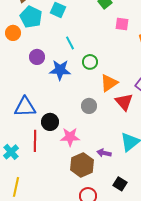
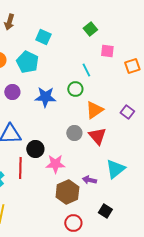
cyan pentagon: (31, 17) -> (27, 62), moved
cyan line: (70, 43) -> (86, 70), moved
purple circle: (37, 57) -> (12, 92), moved
red triangle: (124, 102) -> (97, 136), moved

